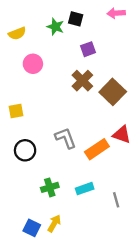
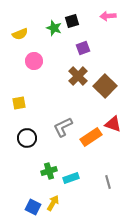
black square: (76, 19) -> (72, 21), turned -32
gray L-shape: (66, 138) -> (63, 127), turned -95
cyan rectangle: (85, 189) -> (71, 178), moved

